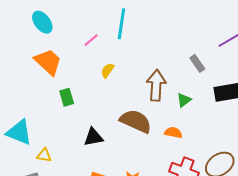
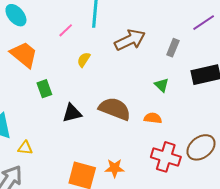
gray rectangle: (197, 63) -> (173, 48), turned 60
brown arrow: (156, 85) -> (130, 40), moved, turned 64
green triangle: (184, 100) -> (162, 85), turned -35
black triangle: (93, 137) -> (72, 113), moved

